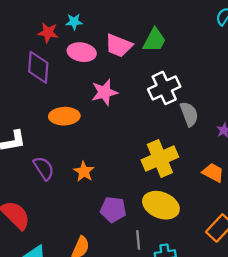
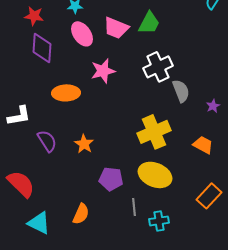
red star: (48, 33) -> (34, 16), moved
pink ellipse: (82, 52) -> (82, 34), turned 45

